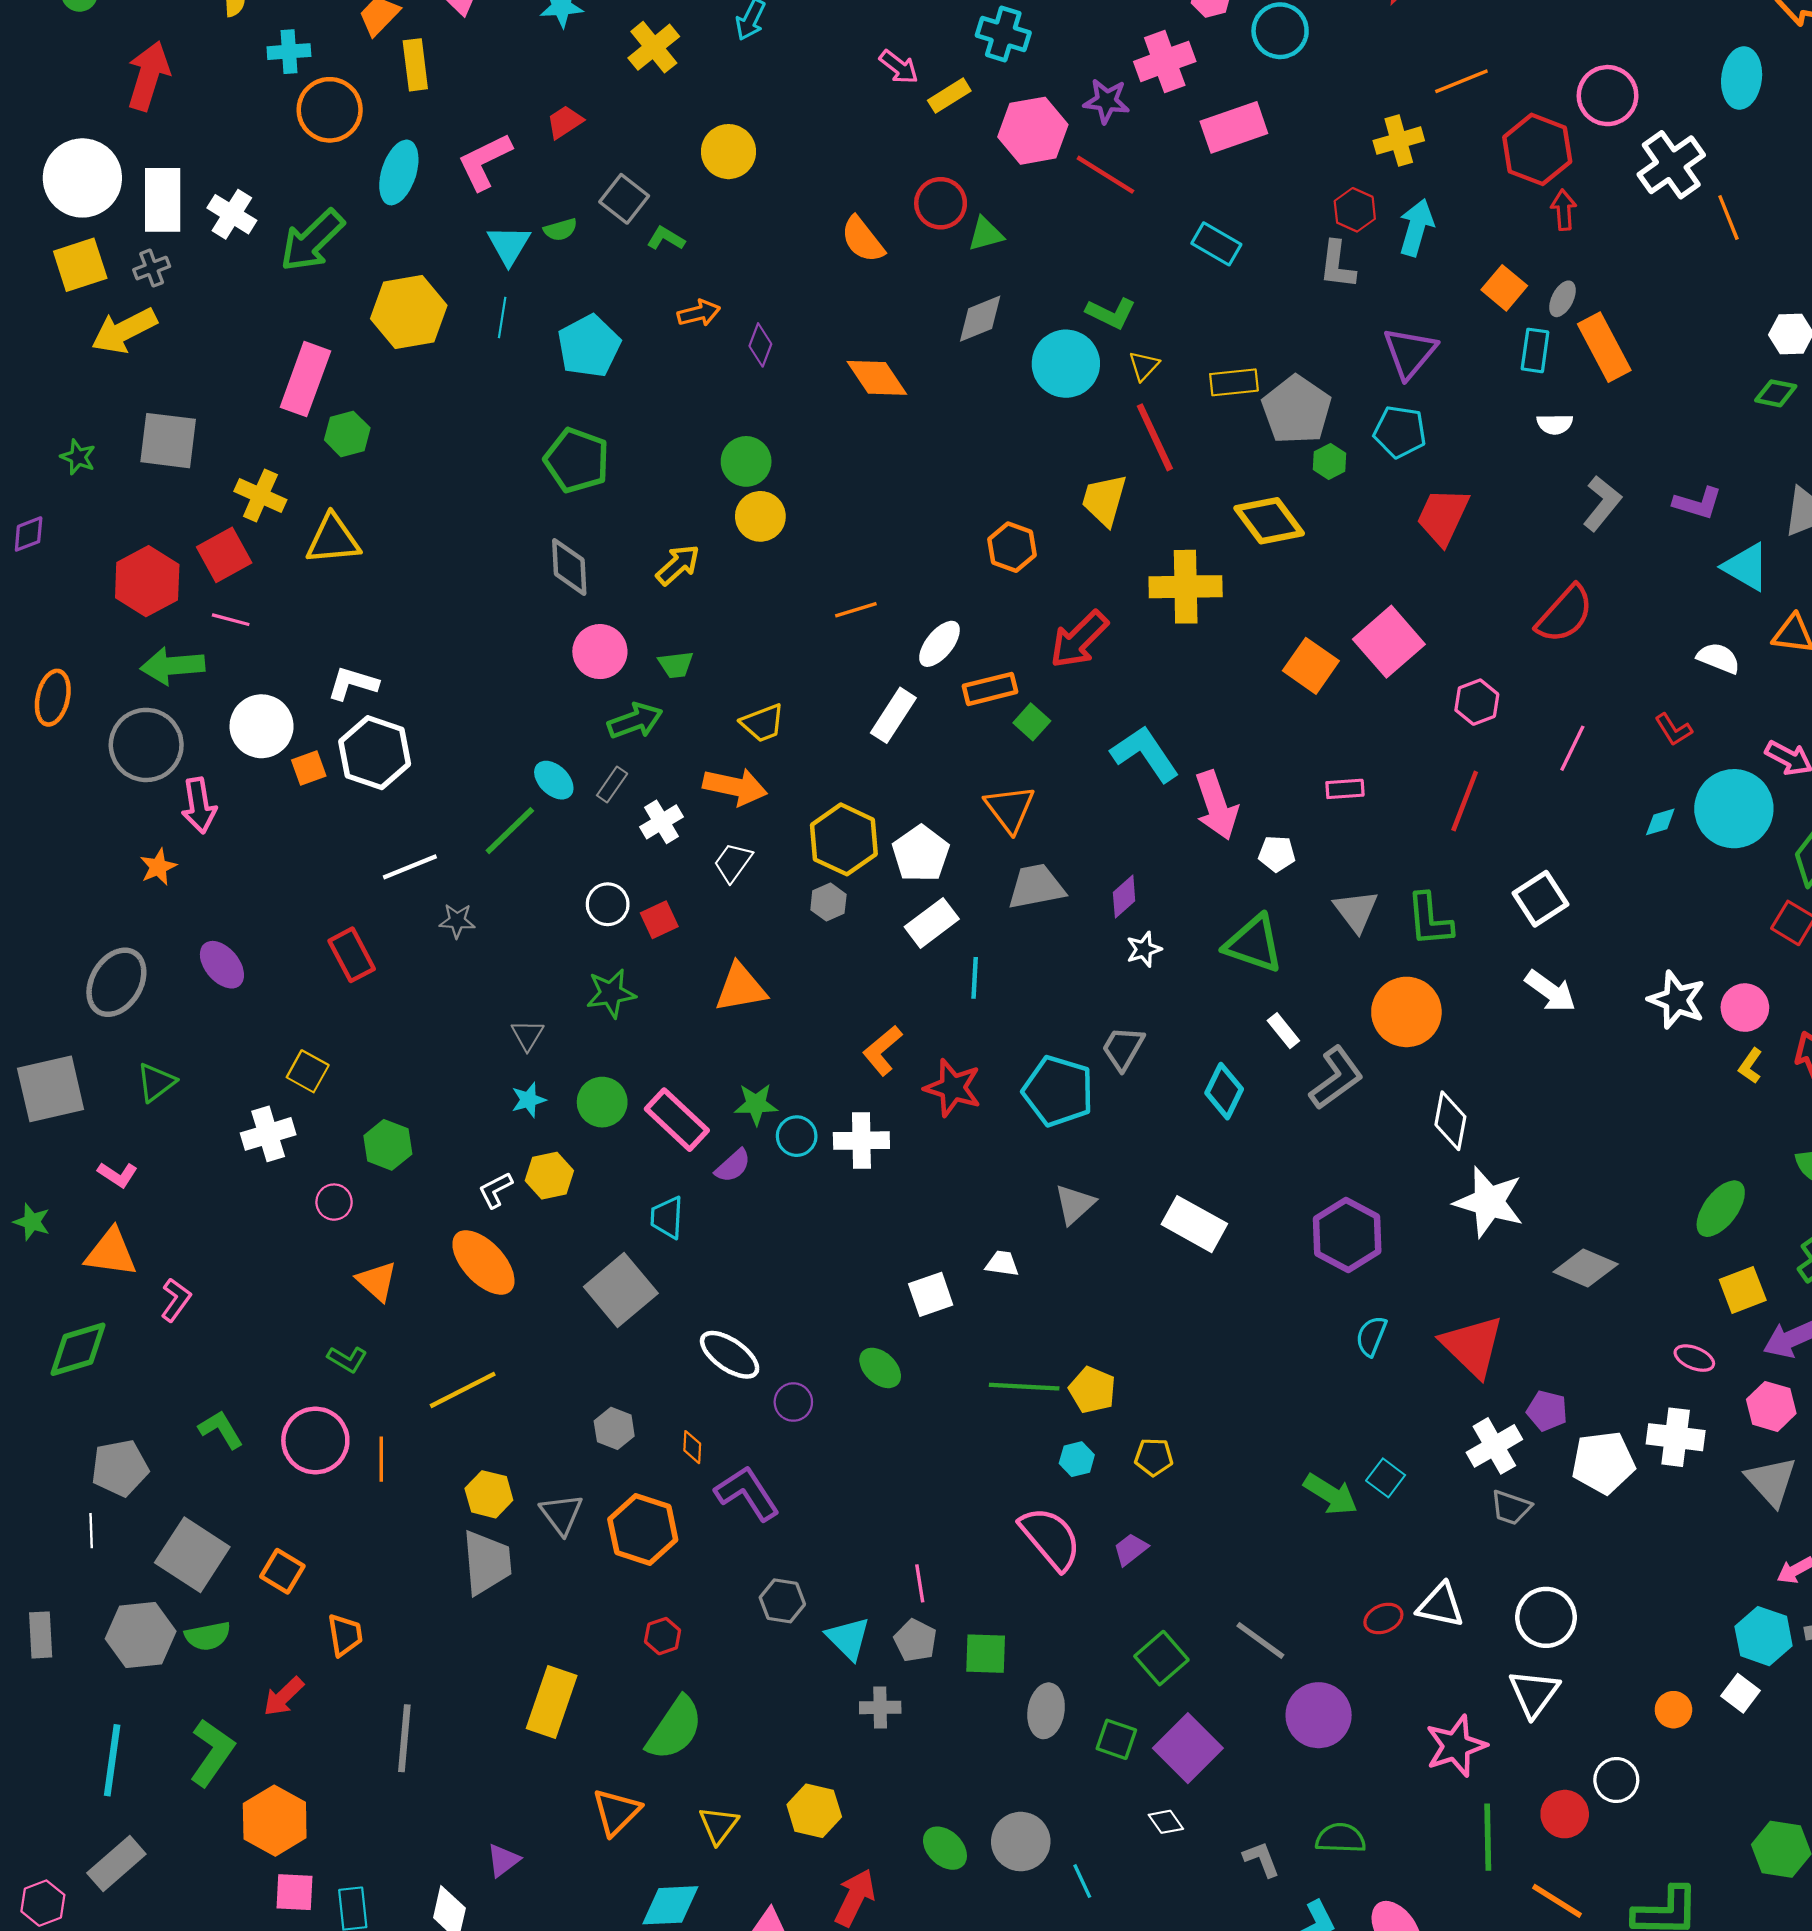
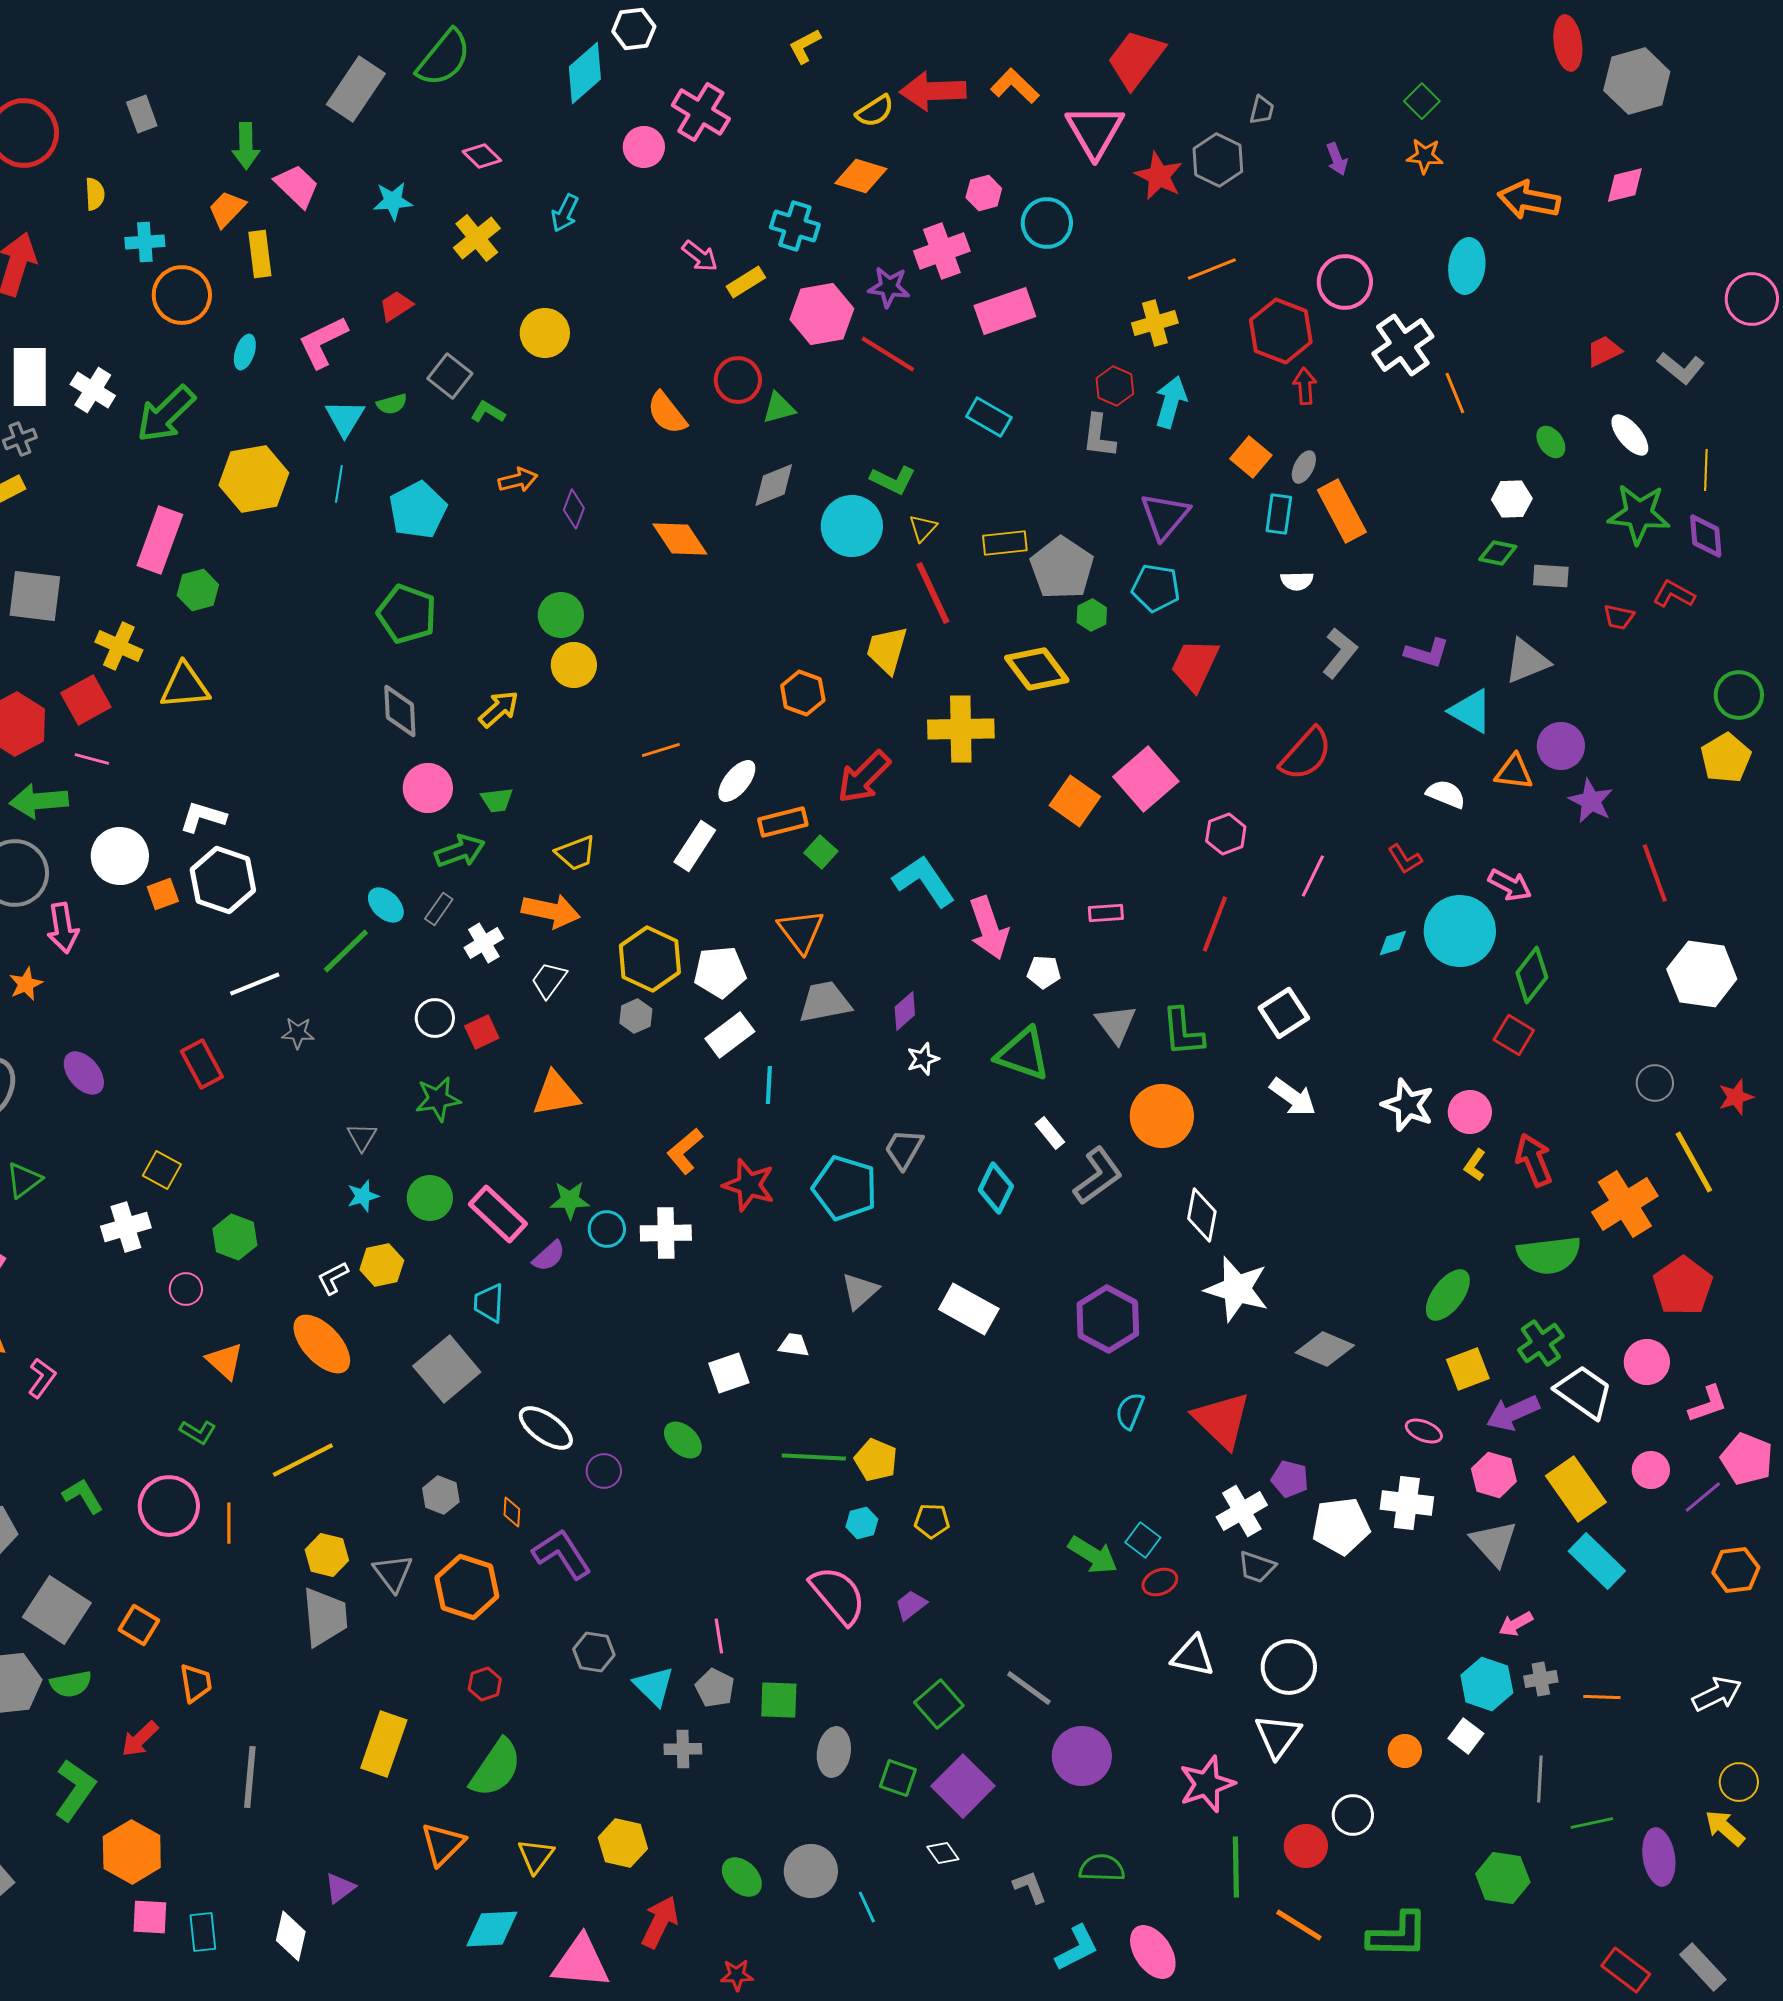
cyan ellipse: (399, 172) -> (245, 352), size x0.6
white pentagon: (921, 854) -> (720, 972), turned 30
red ellipse: (1383, 1618) -> (1160, 1582), moved

